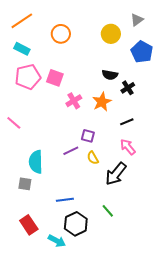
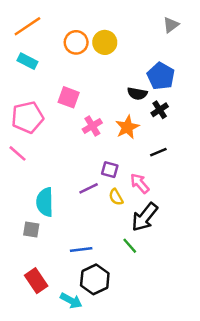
yellow circle: (111, 34) -> (105, 42), moved
blue pentagon: (142, 52) -> (161, 76), moved
pink pentagon: (28, 77) -> (27, 117), moved
pink arrow: (128, 147) -> (140, 183), moved
green line: (108, 211) -> (130, 246), moved

